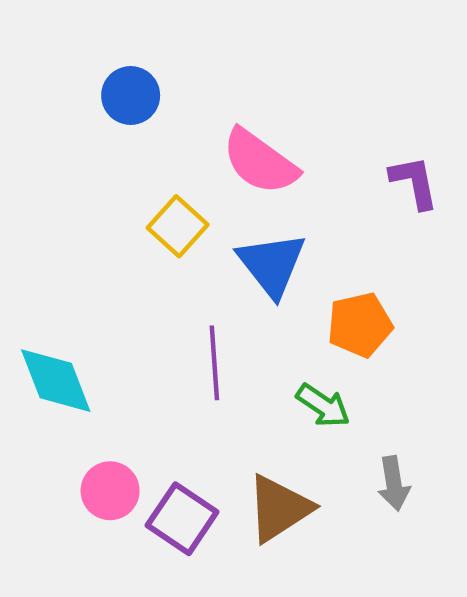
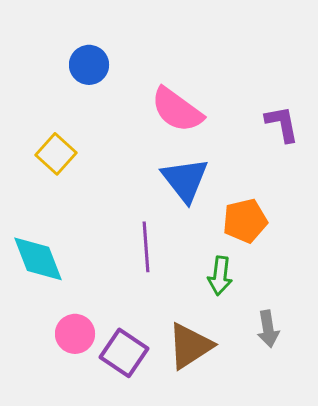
yellow square: (178, 226) -> (56, 154), moved
green arrow: (323, 406) -> (220, 276), turned 63

